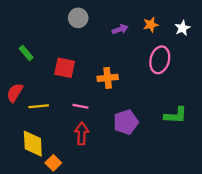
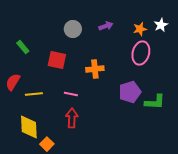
gray circle: (78, 18) -> (73, 29), moved
orange star: (151, 25) -> (140, 29), moved
purple pentagon: (126, 122) -> (130, 92), moved

